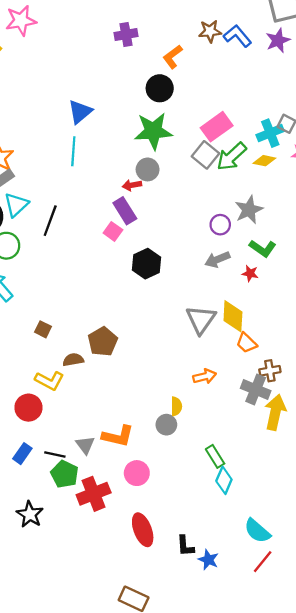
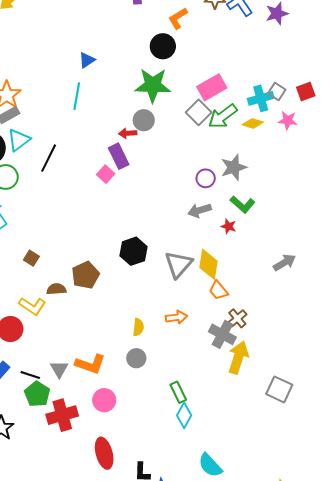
blue triangle: (80, 112) -> (87, 60), size x0.7
black hexagon: (146, 264) -> (133, 251), moved
brown cross: (270, 371) -> (237, 318), turned -36
yellow semicircle: (176, 406) -> (138, 327), moved

